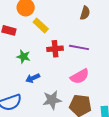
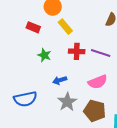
blue arrow: (33, 78) -> (60, 80), moved
gray star: (52, 100) -> (67, 102), turned -30

